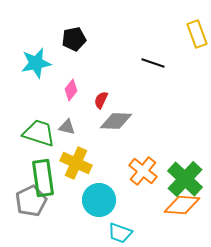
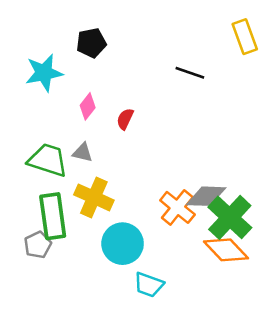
gray diamond: (116, 121) -> (206, 196), moved
gray pentagon: (31, 201) -> (38, 245), size x0.7
orange diamond: (182, 205) -> (226, 250), turned 42

